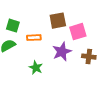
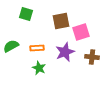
green square: (13, 26) -> (26, 14), moved
orange rectangle: (34, 38) -> (37, 48), moved

